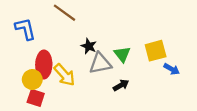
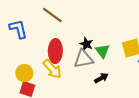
black star: (89, 46) -> (86, 44), moved
red ellipse: (44, 65) -> (55, 51), moved

